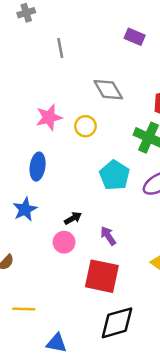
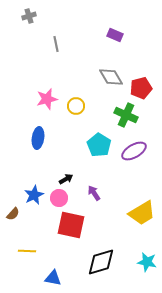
gray diamond: (108, 90) -> (111, 77), moved
blue star: (25, 209) -> (34, 195), moved
red square: (102, 276) -> (71, 225), moved

